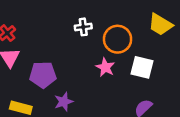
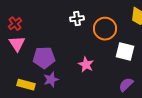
pink star: (105, 67) -> (86, 65), moved
purple star: (64, 102) -> (51, 80), moved

